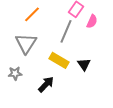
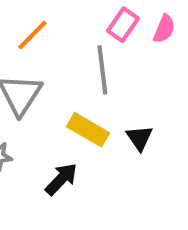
pink semicircle: (92, 21) -> (164, 29), moved
gray line: (66, 31) -> (102, 70), turned -30

